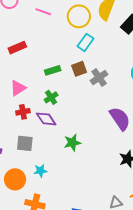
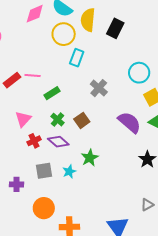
pink line: (43, 12) -> (33, 75), moved
brown square: (79, 69) -> (82, 120), moved
cyan star: (40, 171) -> (69, 172), moved

